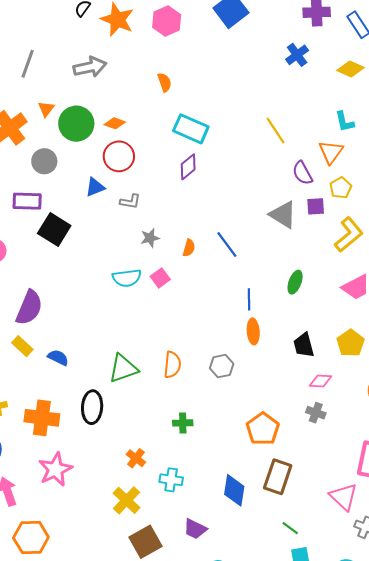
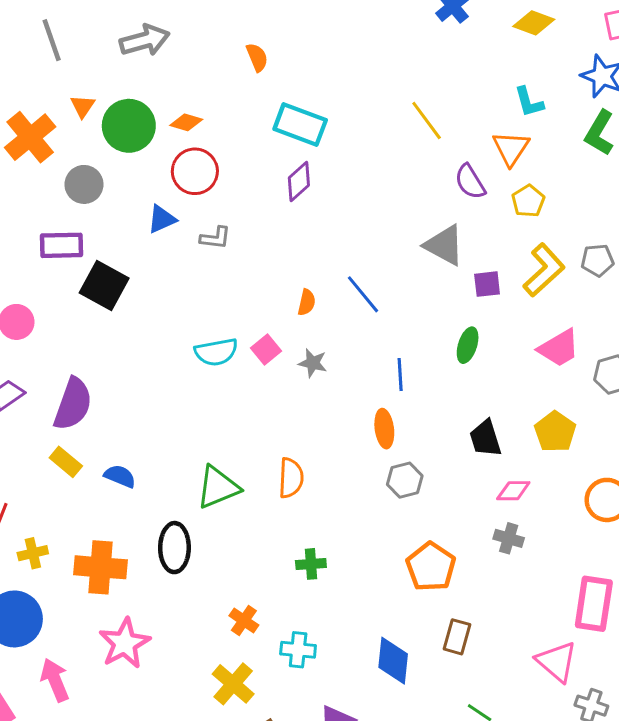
gray line: (28, 64) -> (52, 40), turned -36
purple square: (316, 206) -> (487, 284), moved
gray star: (150, 238) -> (313, 363), moved, turned 30
orange ellipse: (253, 331) -> (384, 429), moved
gray hexagon: (222, 366) -> (405, 480), moved
brown rectangle: (278, 477) -> (457, 637), size x0.7

